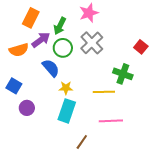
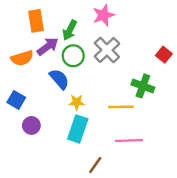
orange rectangle: (31, 18) -> (36, 21), turned -36

